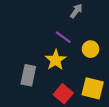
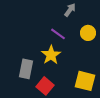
yellow circle: (90, 49) -> (88, 33), moved
red square: (63, 94) -> (45, 86), moved

